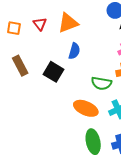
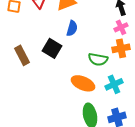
brown rectangle: (20, 66) -> (22, 55), moved

